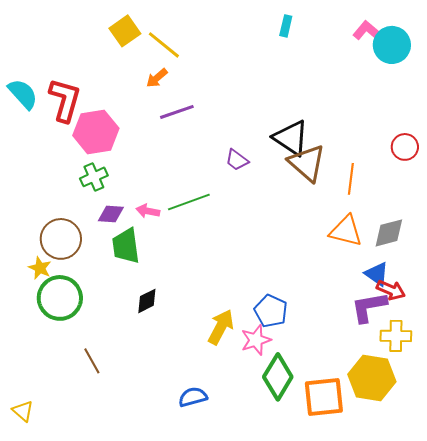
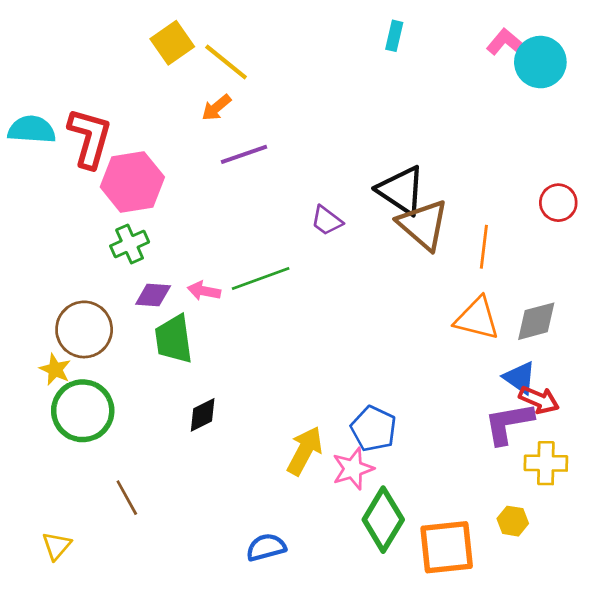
cyan semicircle: (23, 94) -> (32, 130), turned -44
yellow hexagon: (372, 378) -> (513, 521), size x0.5
yellow triangle: (23, 411) -> (57, 546), moved, turned 30

